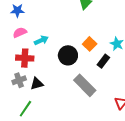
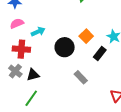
gray cross: (19, 80) -> (15, 71), turned -32
gray rectangle: (85, 85) -> (81, 77), size x0.6
green line: (25, 109) -> (31, 98), moved

